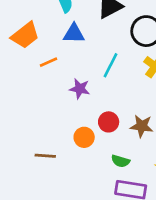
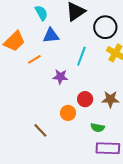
brown line: (45, 156) -> (40, 130), turned 49

